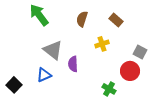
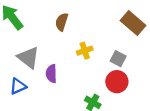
brown rectangle: (116, 20) -> (133, 23), moved, size x1.5
gray square: (140, 52) -> (118, 59), moved

